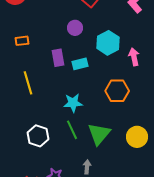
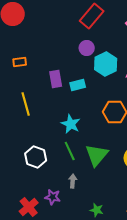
purple circle: (75, 28) -> (87, 48), moved
cyan star: (73, 103) -> (71, 124), turned 30
gray arrow: (87, 167) -> (73, 181), moved

